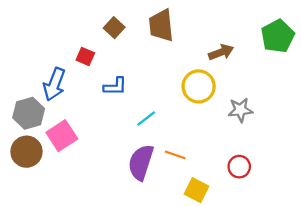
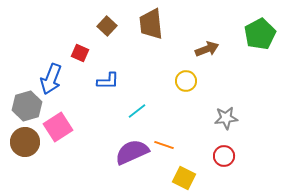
yellow circle: (199, 86) -> (186, 81), size x0.7
gray star: (240, 110) -> (226, 118), moved
purple semicircle: (141, 162) -> (132, 152), turned 48

